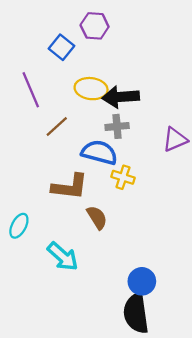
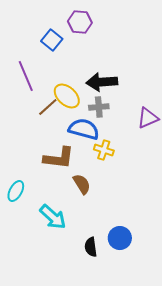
yellow ellipse: (91, 89) -> (67, 96), moved, turned 36
black semicircle: (136, 313) -> (91, 247), moved, size x0.6

